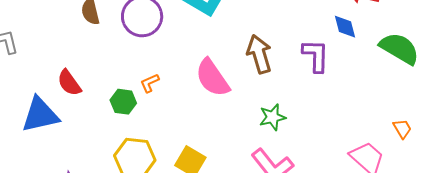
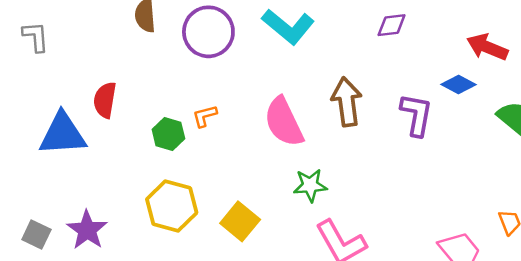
blue diamond: (345, 27) -> (459, 84), turned -56
red semicircle: (69, 83) -> (105, 100), turned 36
green star: (273, 117) -> (310, 185), moved

